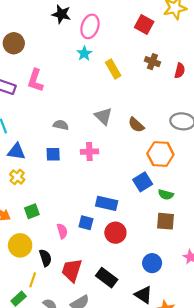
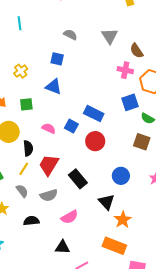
blue triangle: (16, 152) -> (54, 87), moved
pink cross: (89, 152) -> (125, 70), moved
pink semicircle: (62, 231) -> (49, 128), turned -64
yellow line: (33, 280) -> (24, 169), moved

